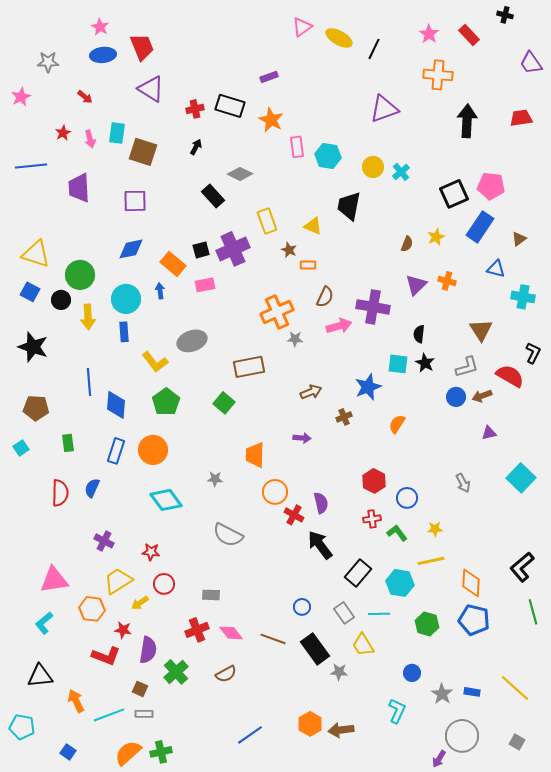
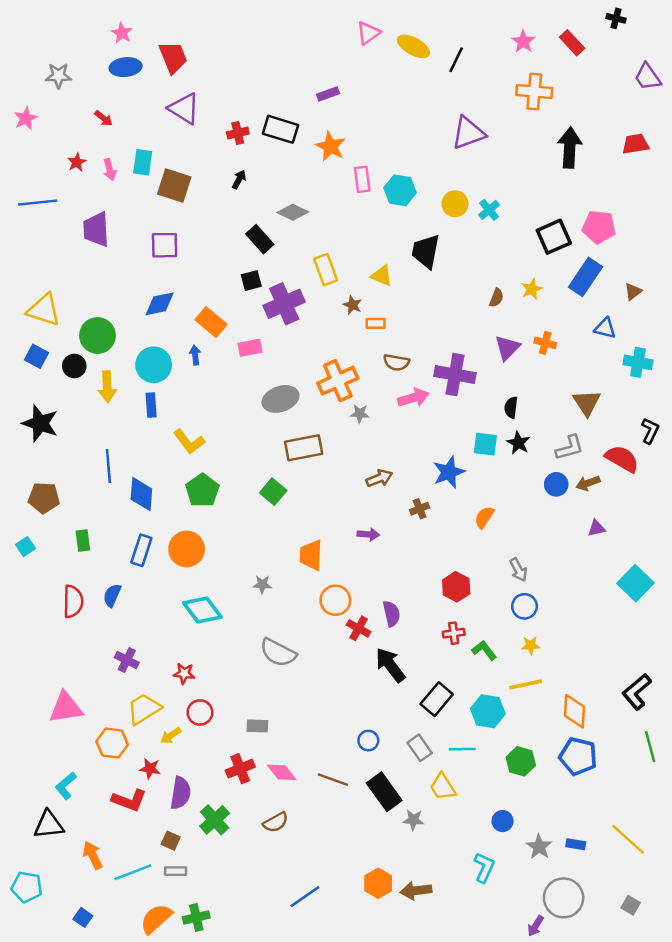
black square: (201, 250) -> (251, 281), moved
brown semicircle: (325, 297) -> (396, 362), turned 75
gray ellipse: (192, 341) -> (280, 399), moved
gray arrow: (463, 483) -> (518, 570), moved
blue circle: (407, 498) -> (524, 606), moved
cyan L-shape: (44, 623) -> (66, 786), moved

